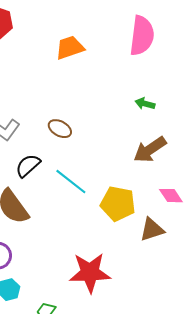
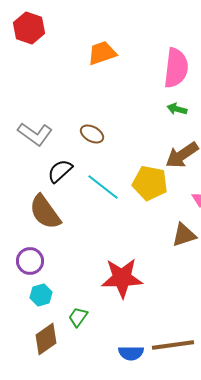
pink semicircle: (142, 36) -> (176, 68), moved
yellow pentagon: (118, 204) -> (150, 183), moved

